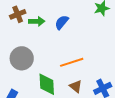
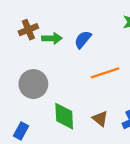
orange line: (72, 62) -> (105, 73), moved

